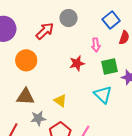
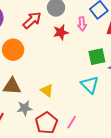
pink arrow: (96, 45) -> (82, 24), moved
red star: (77, 63) -> (61, 32), moved

